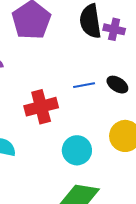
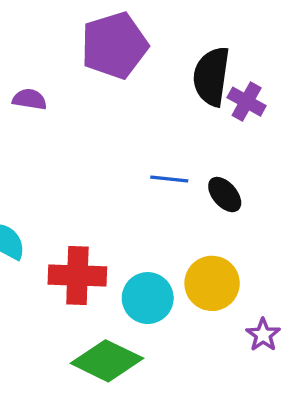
red cross: (41, 107) -> (77, 276), moved
cyan circle: (77, 150) -> (148, 298), moved

